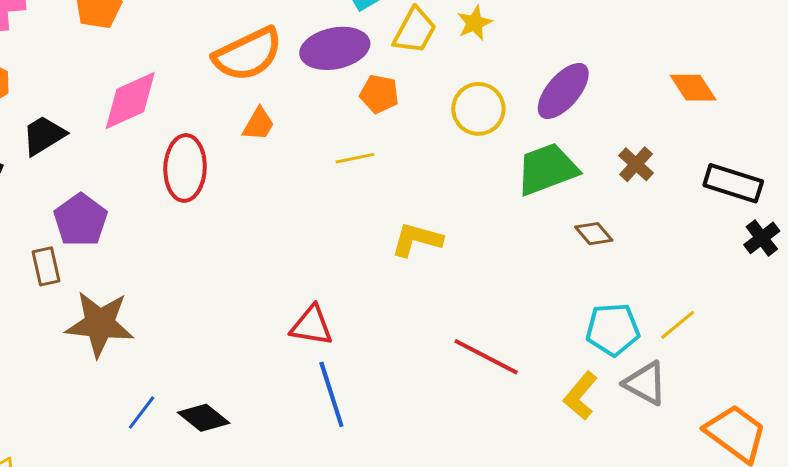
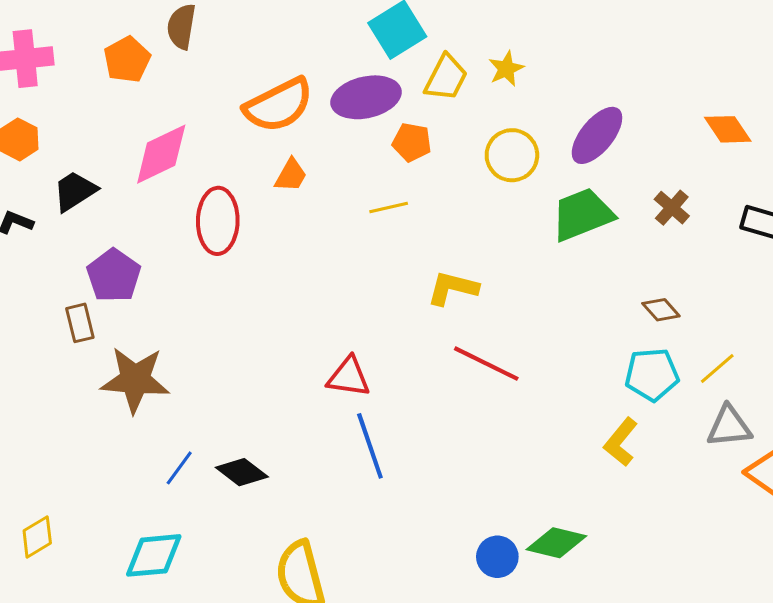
brown diamond: (594, 234) -> (661, 310), moved
red line: (486, 357) -> (486, 364), moved
gray triangle: (645, 383) -> (729, 427), moved, turned -33

